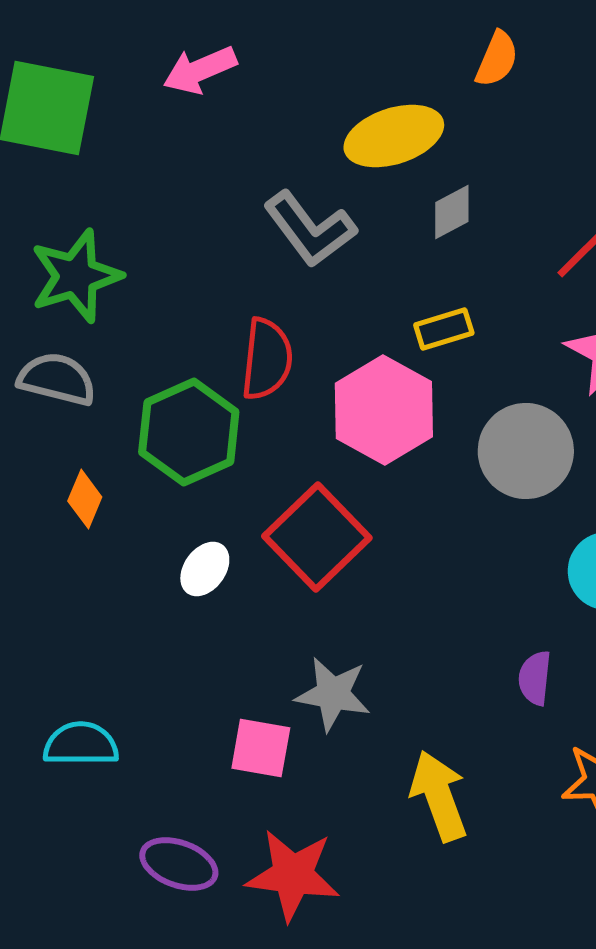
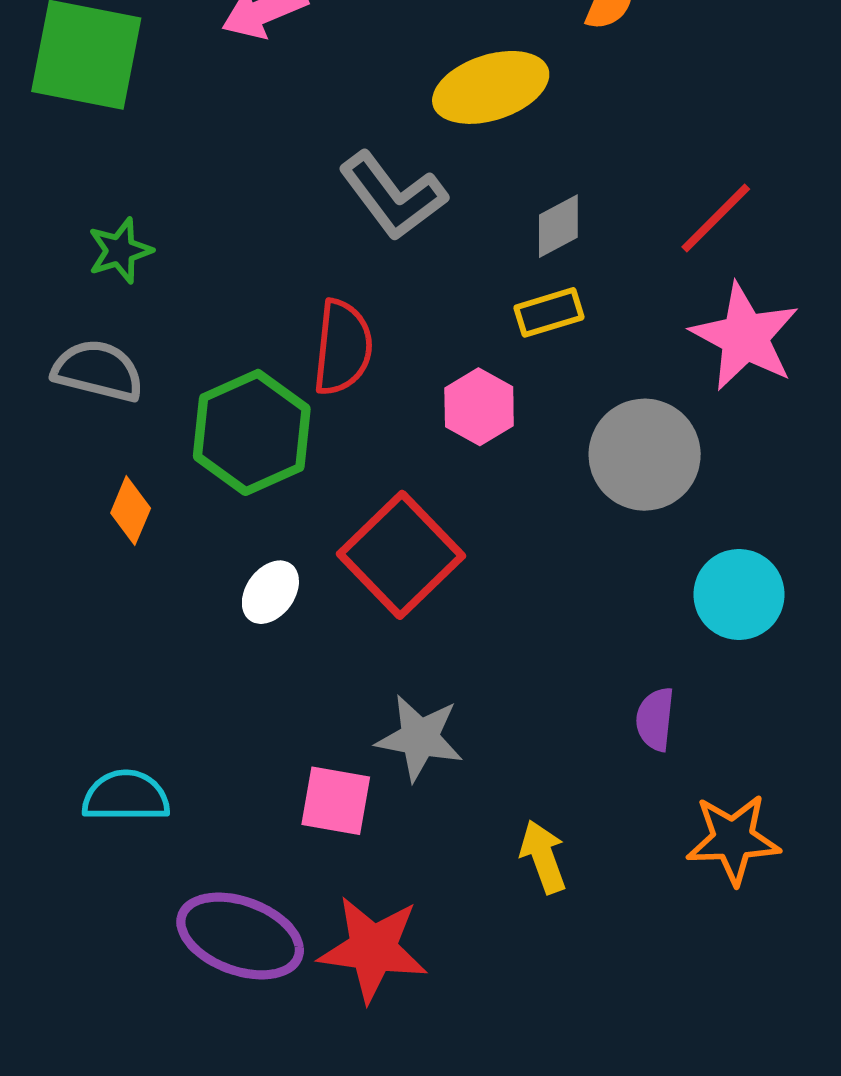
gray diamond: (452, 212) -> (558, 226), moved
green star: (76, 276) -> (120, 251), size x0.6
pink hexagon: (384, 410) -> (479, 407), size x0.6
yellow arrow: (439, 796) -> (543, 857), size x0.7
purple ellipse: (179, 864) -> (240, 936), size x1.4

